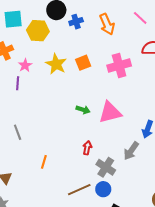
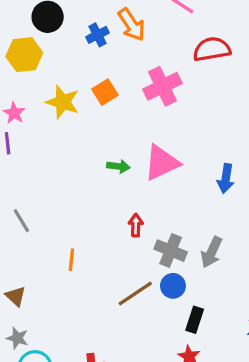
blue cross: (76, 22) -> (98, 35), moved
gray arrow: (131, 151) -> (211, 252), moved

